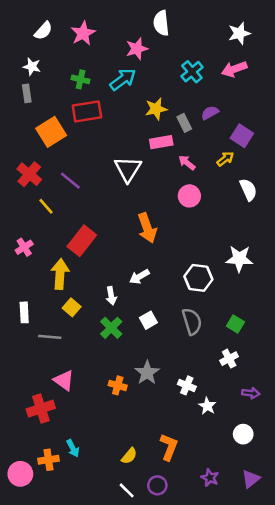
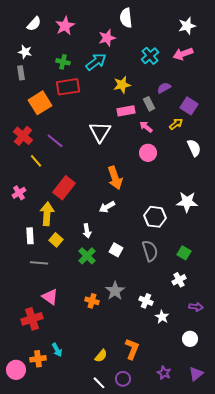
gray rectangle: (184, 123) -> (149, 104), moved
white arrow: (139, 277) -> (107, 207), moved
white rectangle: (24, 312) -> (30, 236), moved
white square: (148, 320) -> (116, 250), turned -32

